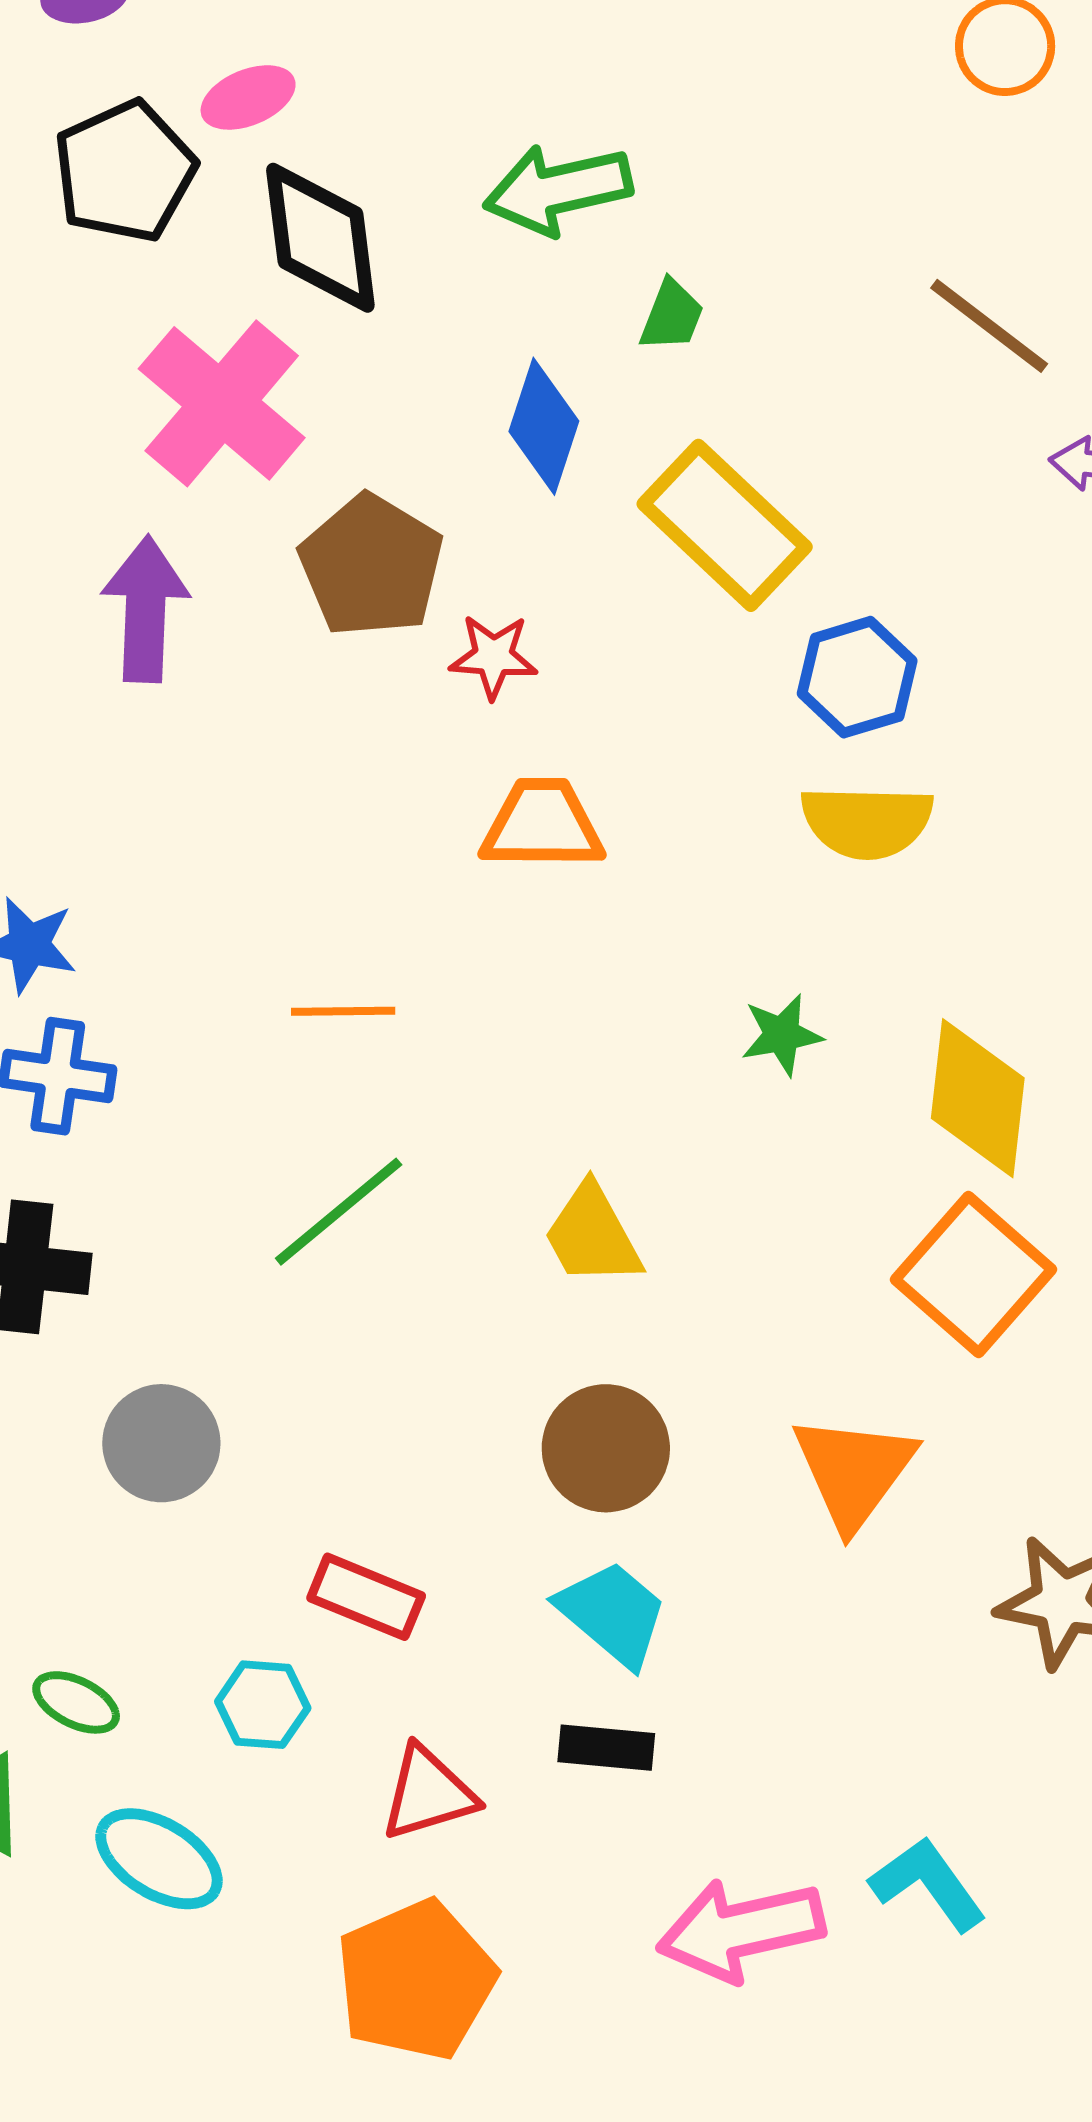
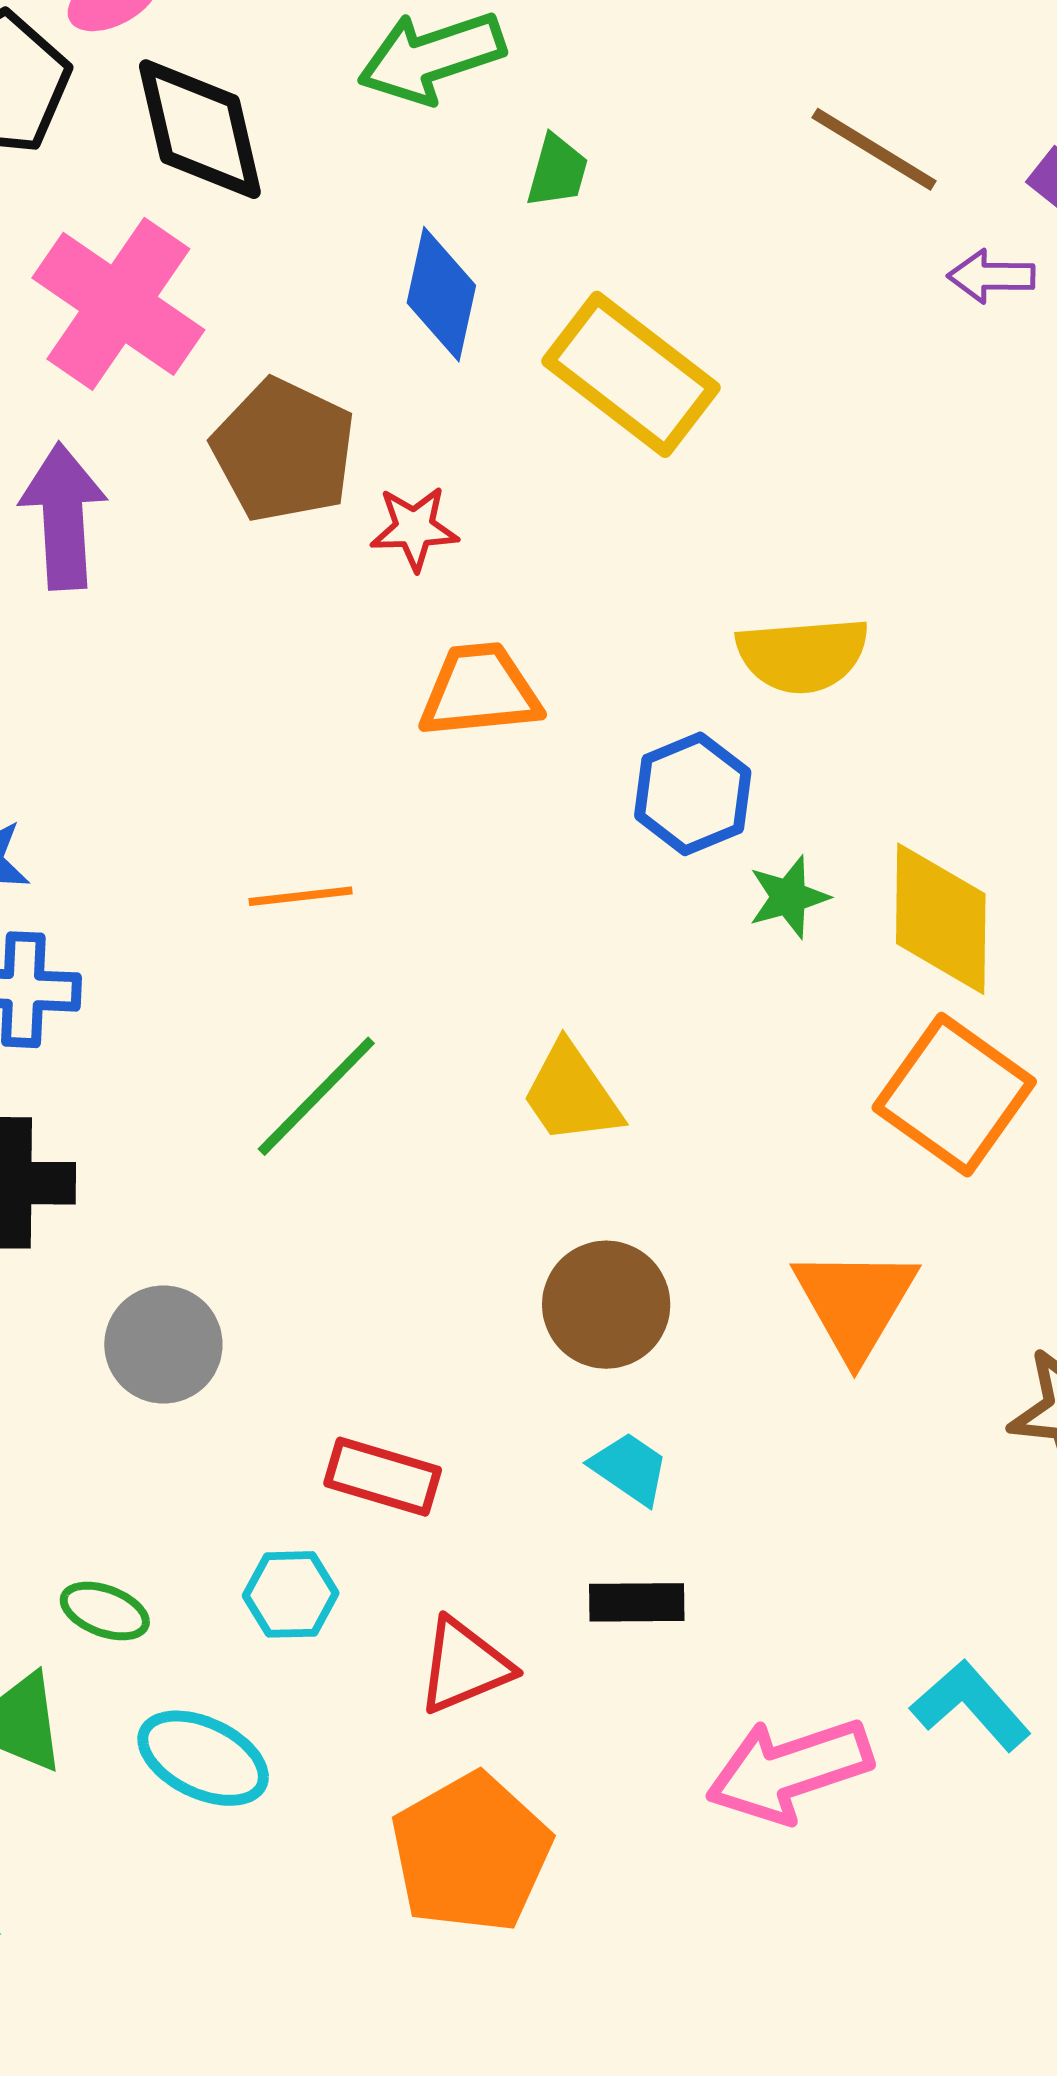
blue hexagon: (857, 677) -> (693, 794), moved
green star: (782, 1035) -> (789, 897), moved
cyan trapezoid: (613, 1614) -> (630, 1468), size x0.7

